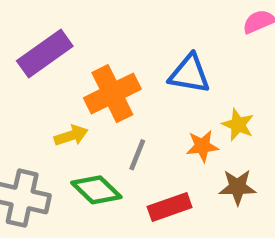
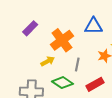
purple rectangle: (45, 53) -> (30, 28), size x0.7

